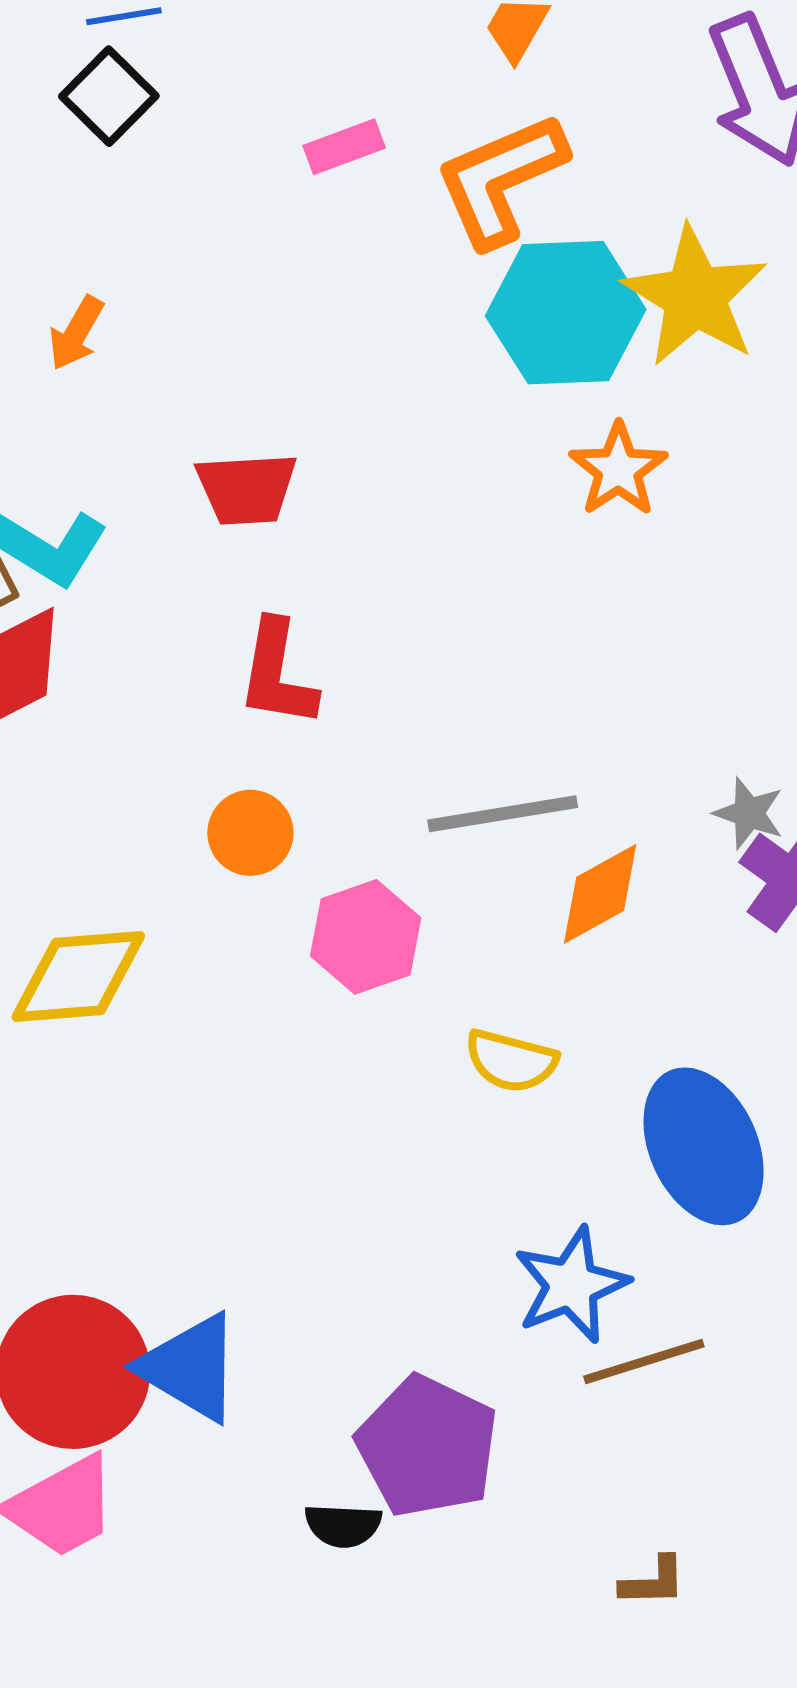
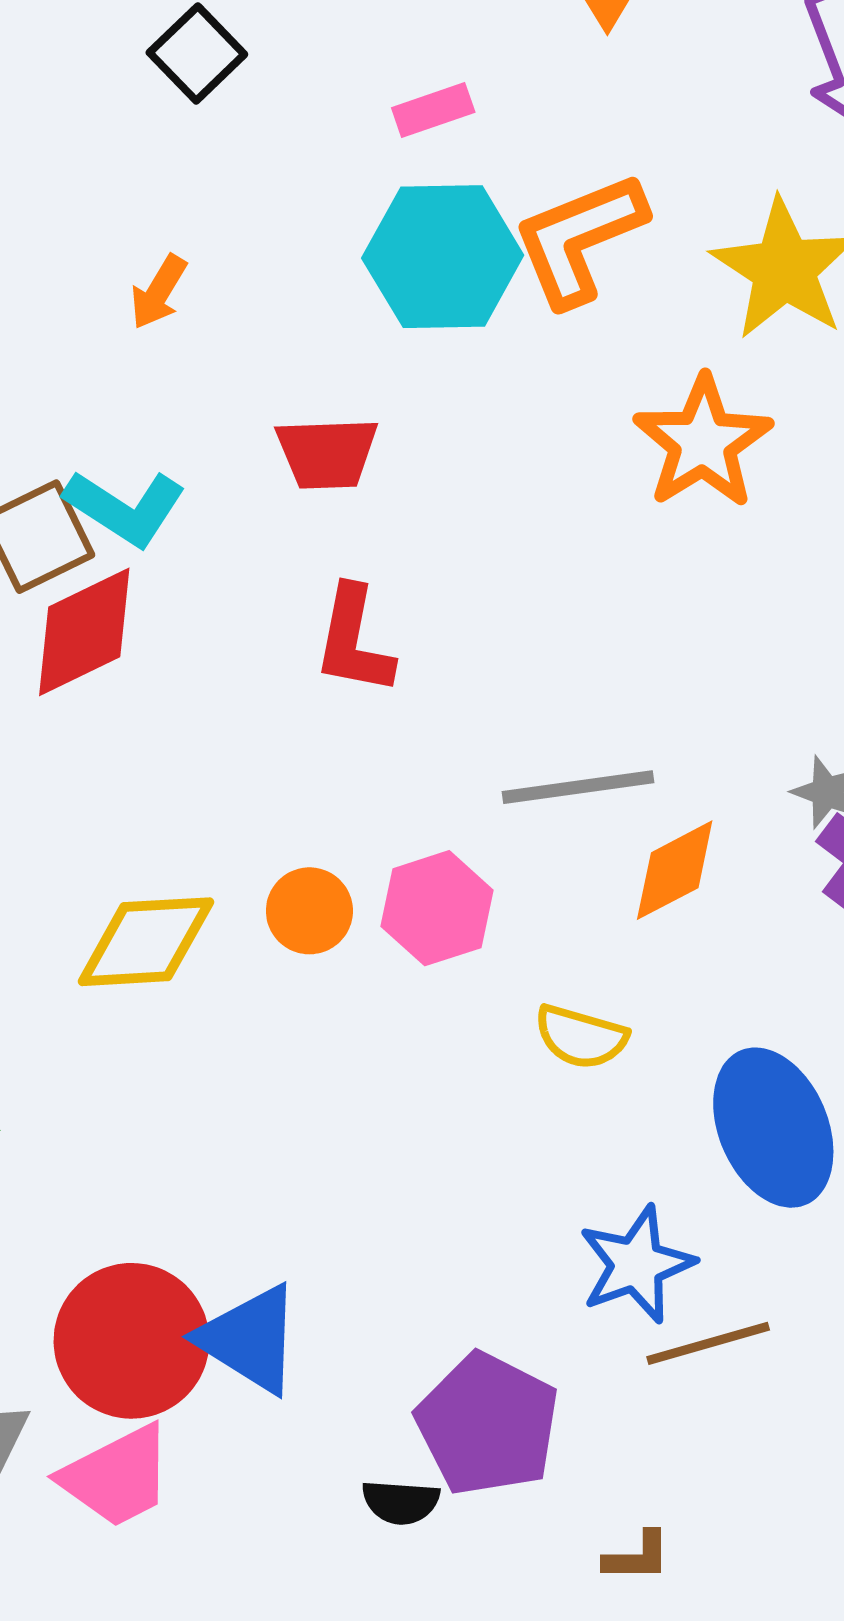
orange L-shape: (501, 179) -> (579, 239), moved
cyan hexagon: (566, 313) -> (443, 257), moved
orange star: (618, 470) -> (703, 442), size x1.4
orange circle: (250, 833) -> (309, 911), moved
brown L-shape: (653, 1582) -> (637, 1557), moved

